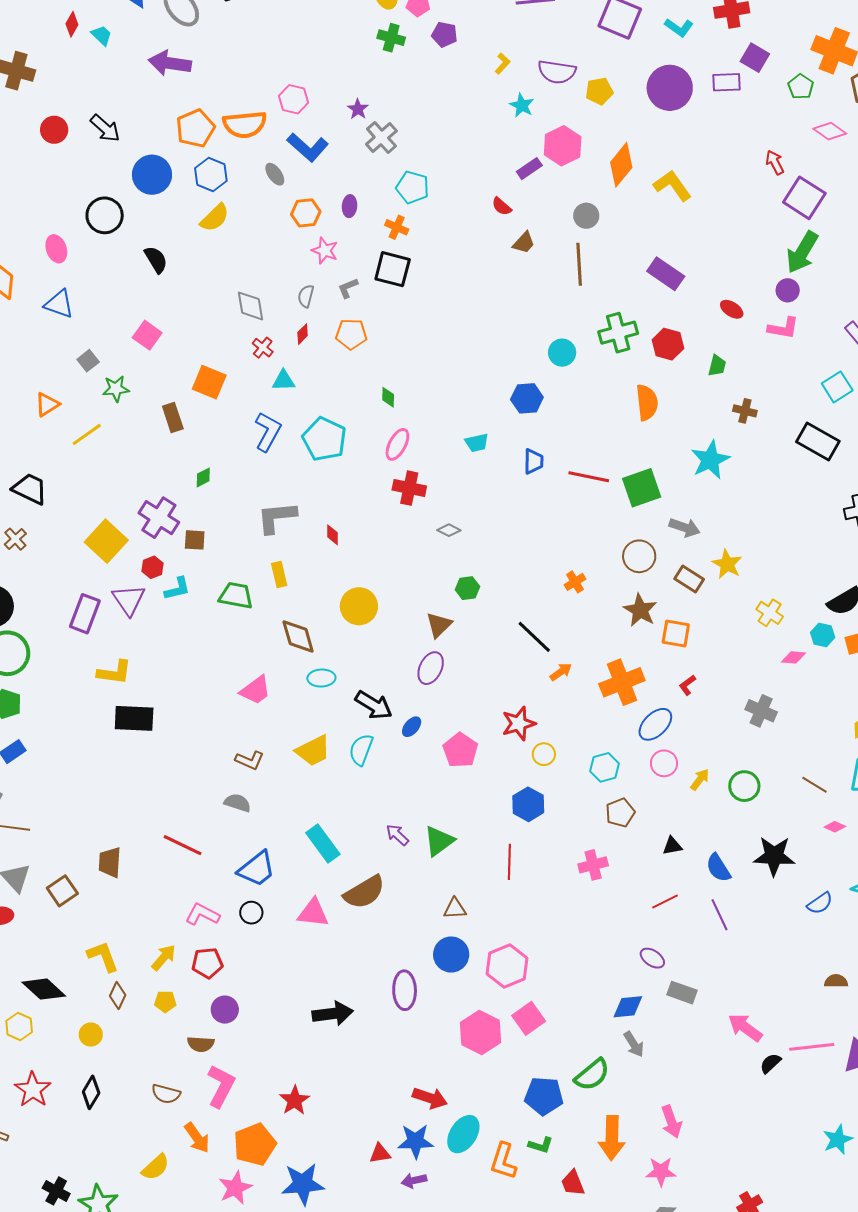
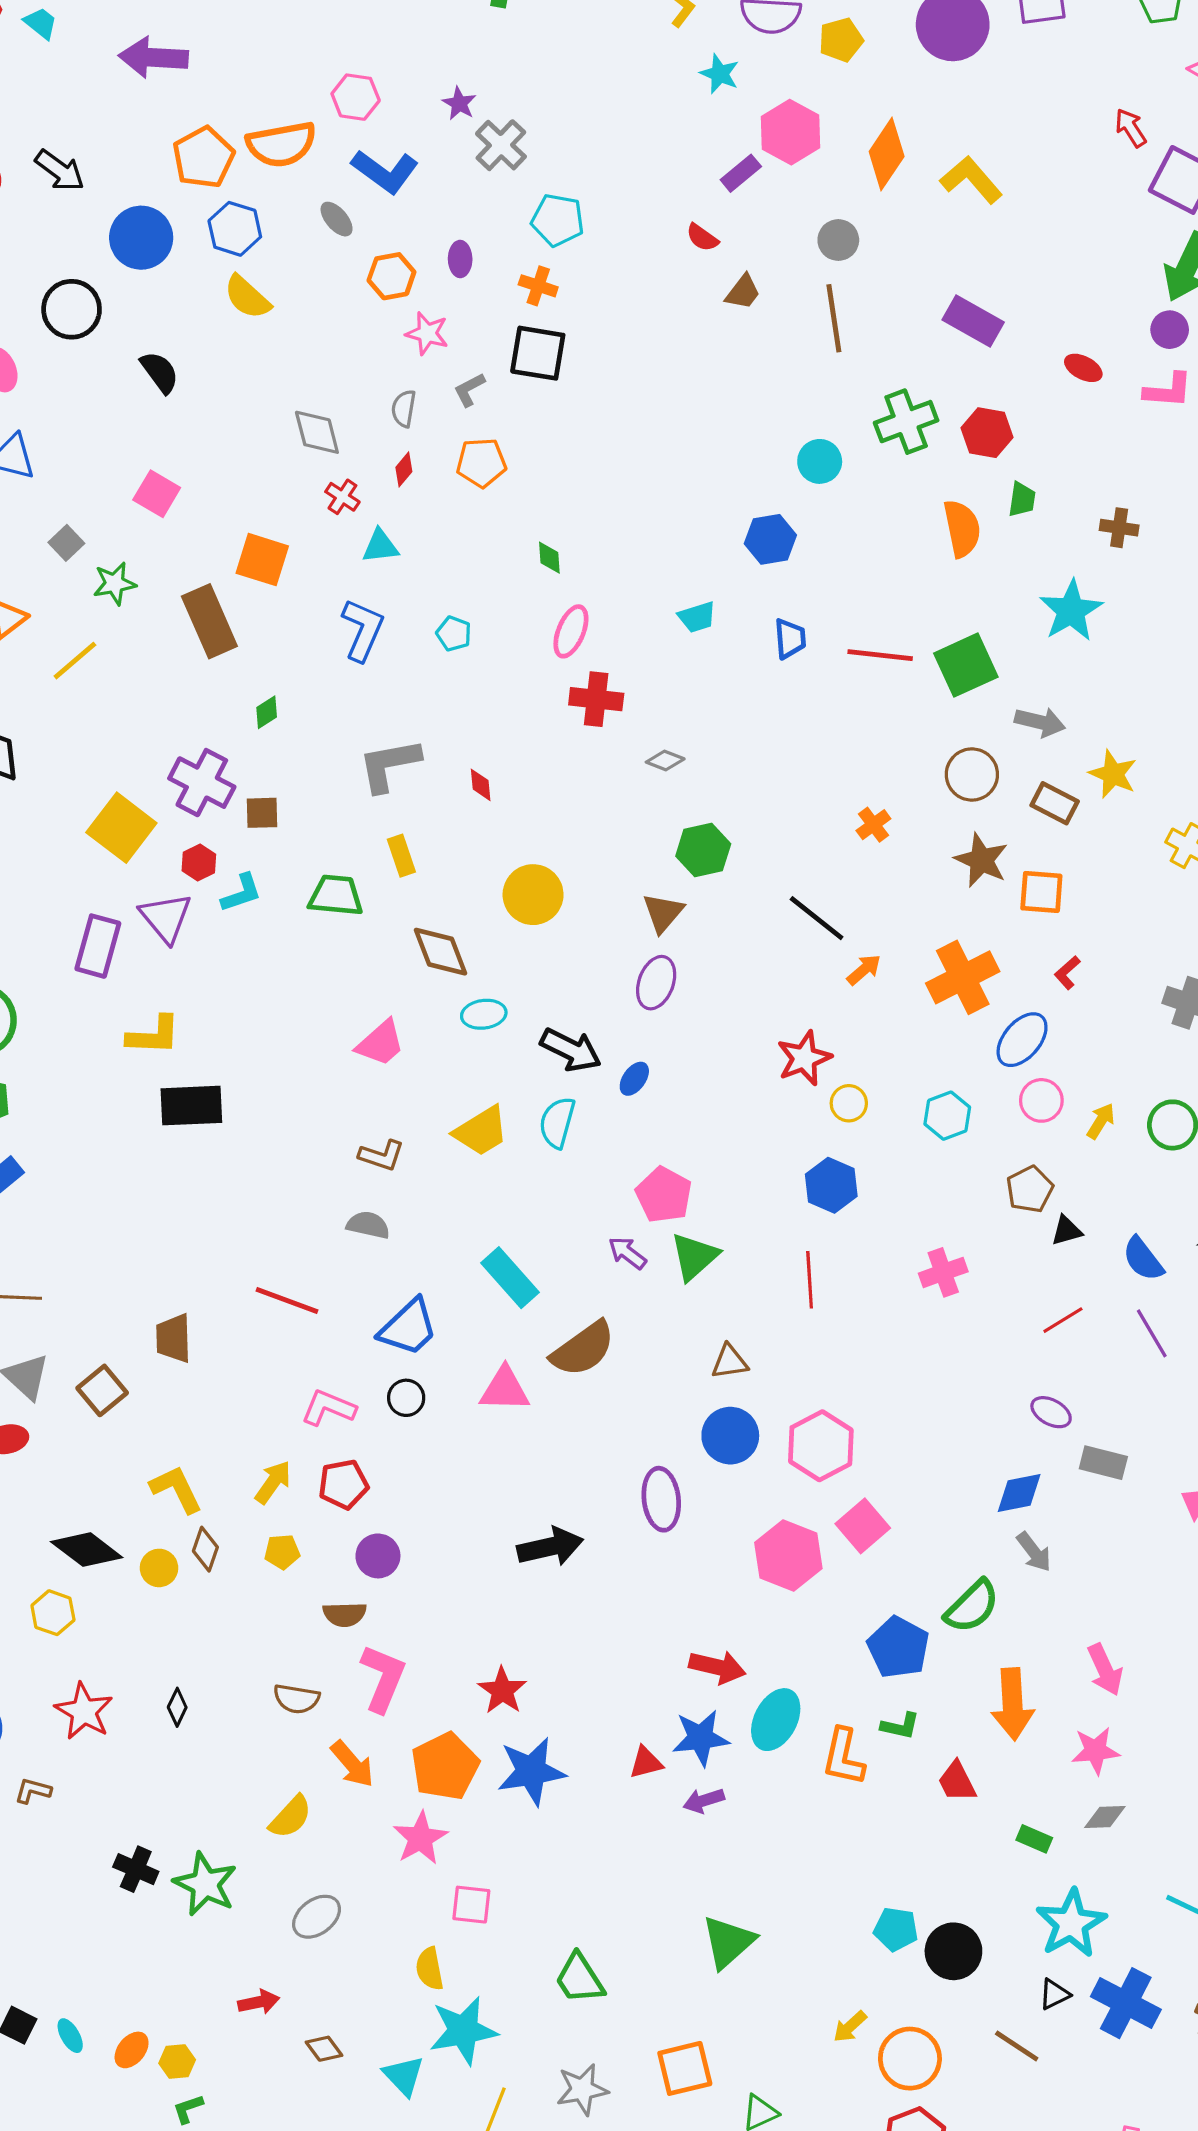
yellow semicircle: (215, 218) -> (247, 297), turned 92
green trapezoid: (717, 366) -> (1022, 499), moved
brown rectangle: (173, 418) -> (209, 621), size x1.5
cyan pentagon: (324, 439) -> (454, 634), size x0.5
green hexagon: (467, 588) -> (703, 850), size x1.4
pink pentagon: (460, 750) -> (664, 1195), moved
brown pentagon: (620, 813) -> (1030, 1189), moved
yellow circle: (91, 1035) -> (159, 1568), moved
black diamond: (91, 1092) -> (177, 1707), size x0.7
blue pentagon: (544, 1096) -> (898, 1647), turned 30
blue star: (303, 1184) -> (531, 1771), moved

